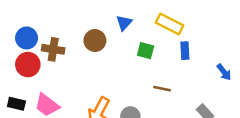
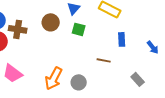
green square: (146, 51) -> (79, 29), moved
blue rectangle: (185, 51) -> (122, 39), moved

